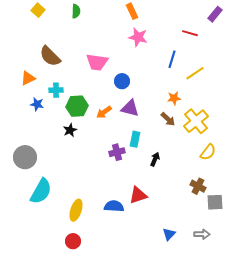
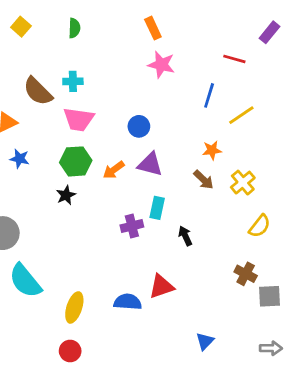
pink trapezoid: (97, 62) -> (79, 119), moved
cyan cross: (56, 90) -> (73, 81), moved
yellow cross: (196, 121) -> (243, 183), size x0.7
black arrow: (155, 159) -> (185, 236), turned -48
cyan semicircle: (41, 191) -> (25, 281), turned 112
gray arrow: (202, 234) -> (271, 348), moved

